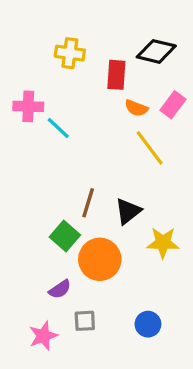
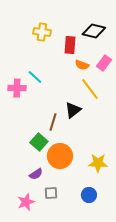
pink cross: (28, 106) -> (17, 88), moved
black triangle: (128, 211) -> (73, 110), moved
yellow star: (163, 243) -> (98, 163), moved

